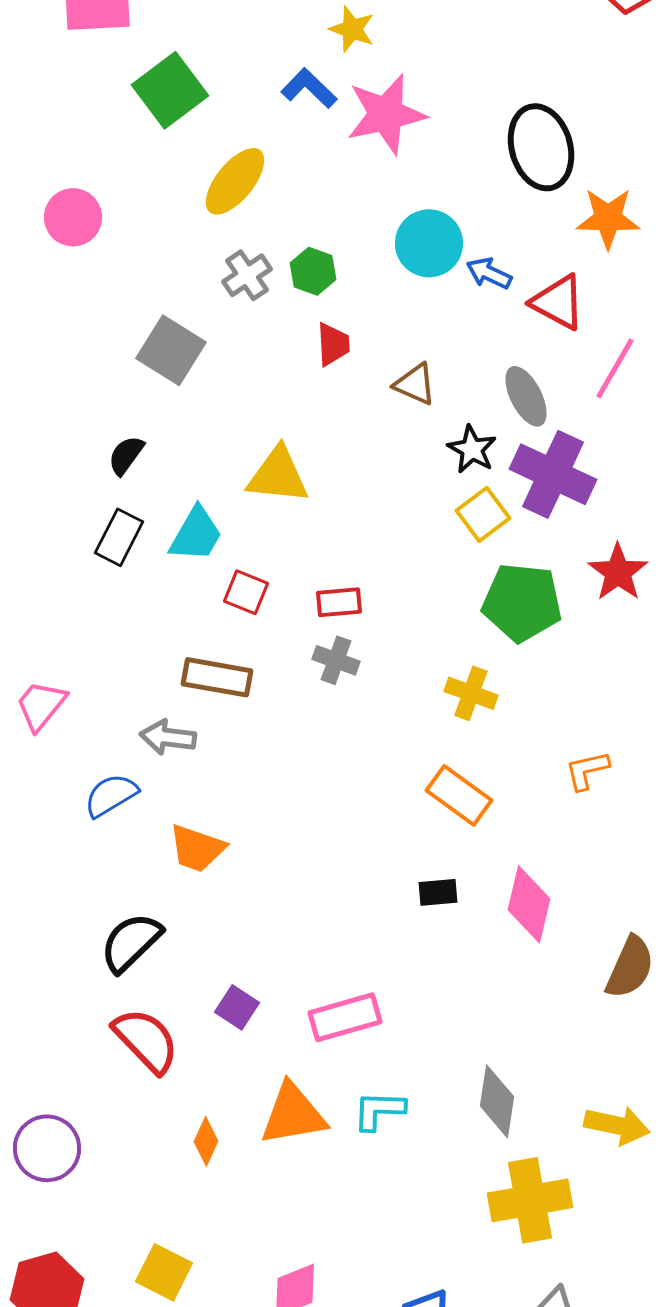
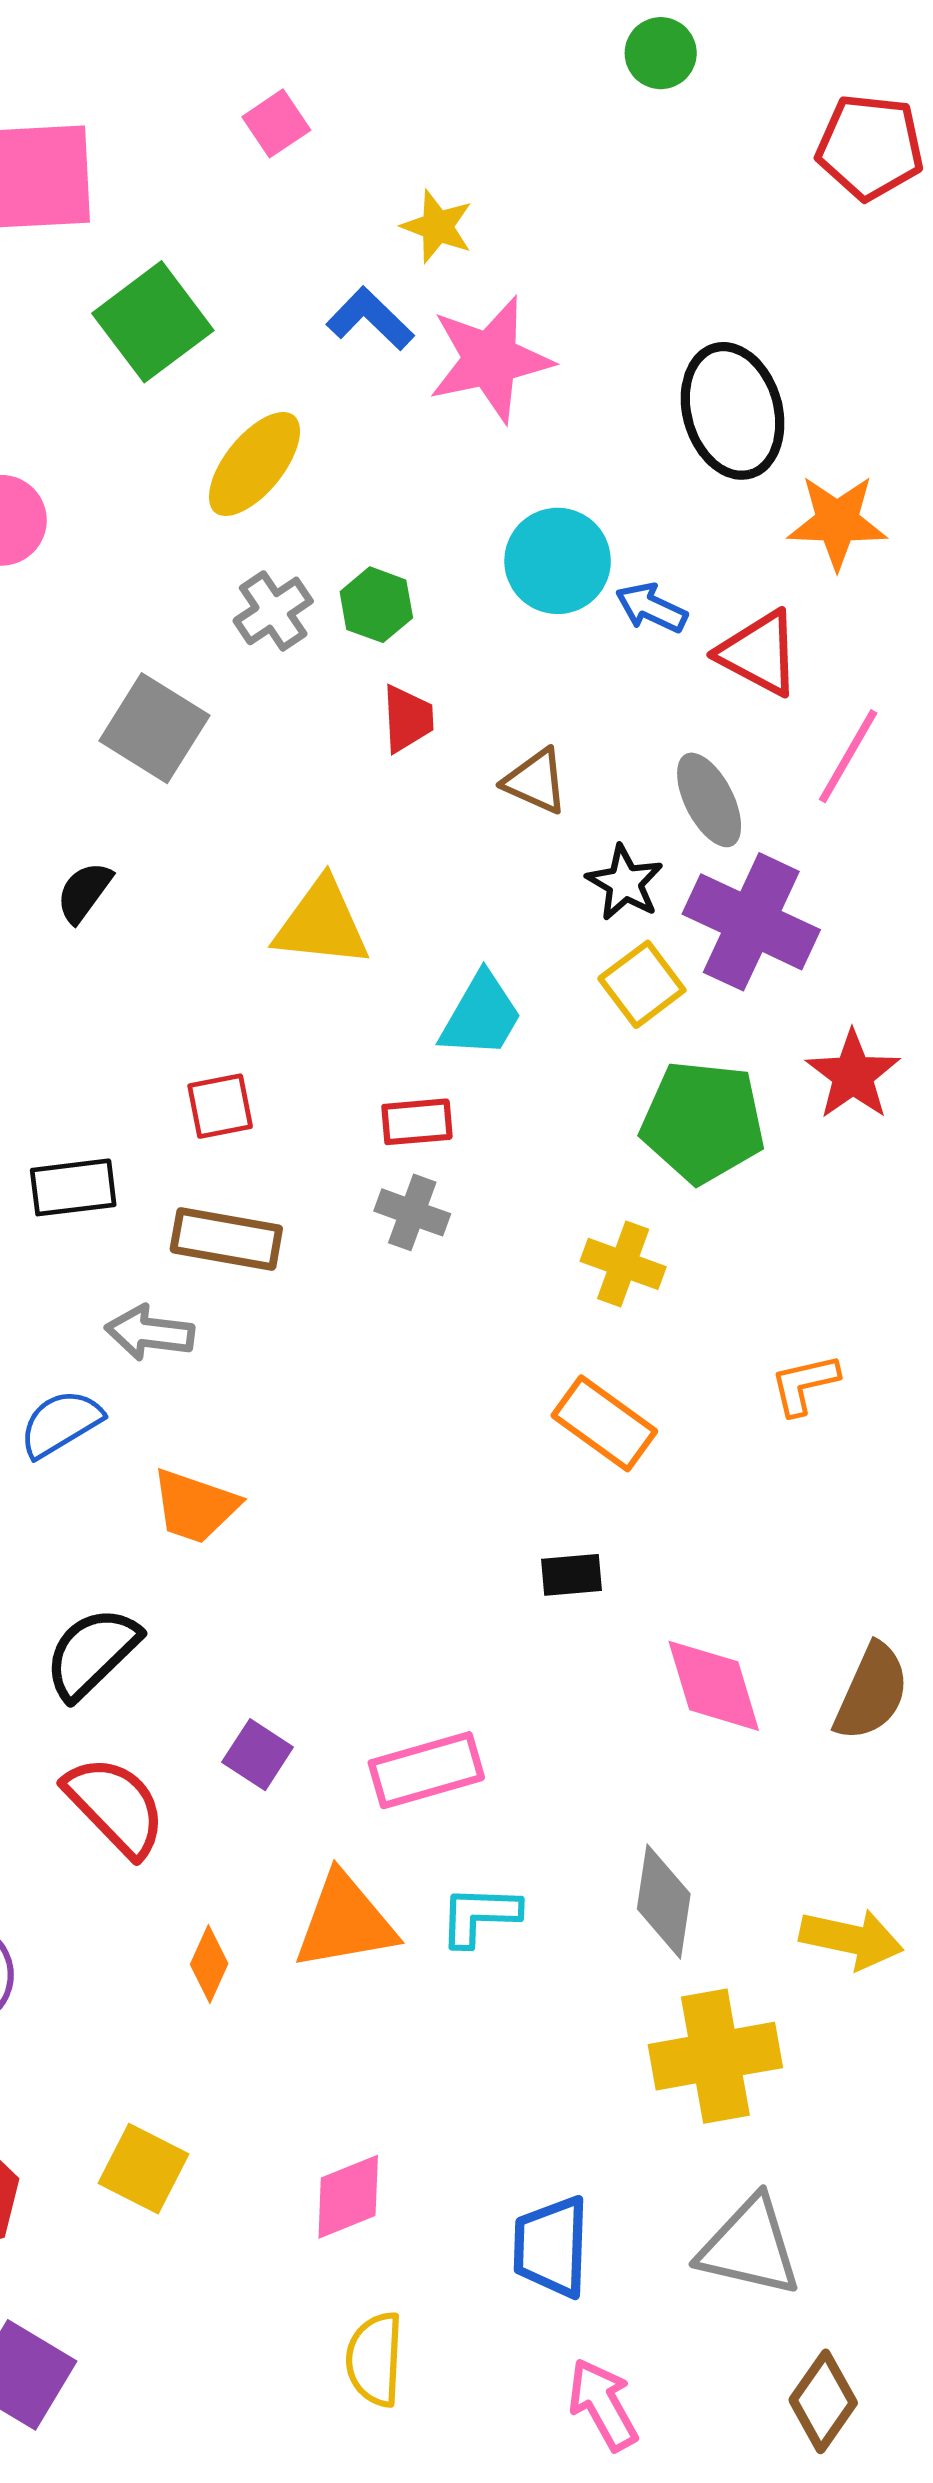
cyan trapezoid: (196, 534) -> (481, 1016), moved
black rectangle: (119, 537) -> (73, 1187), moved, turned 56
red square: (246, 592) -> (220, 1106), moved, turned -33
pink diamond: (529, 904) -> (714, 1686), moved, turned -30

